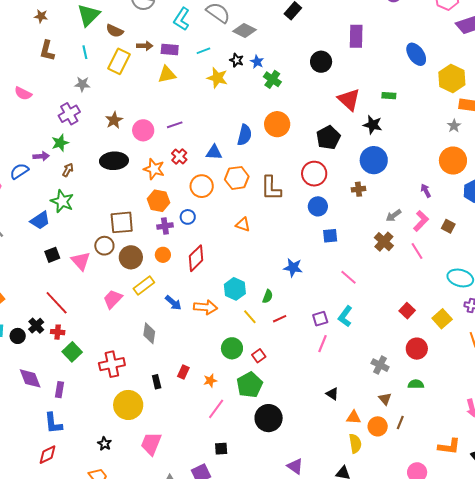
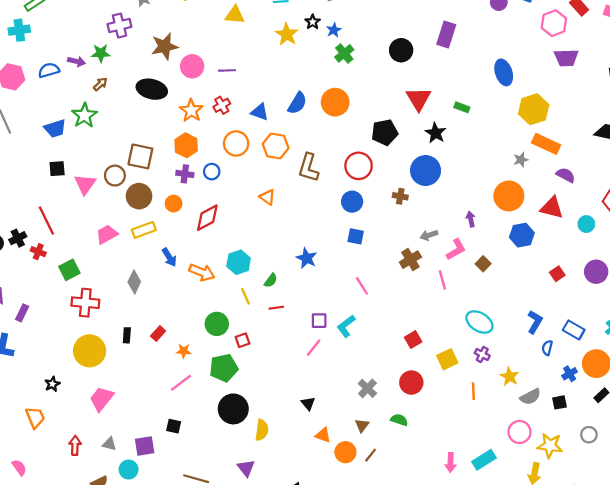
brown star: (114, 120) -> (165, 46), size x1.4
green square: (72, 352) -> (69, 270), moved
yellow semicircle: (355, 444) -> (262, 430), moved

